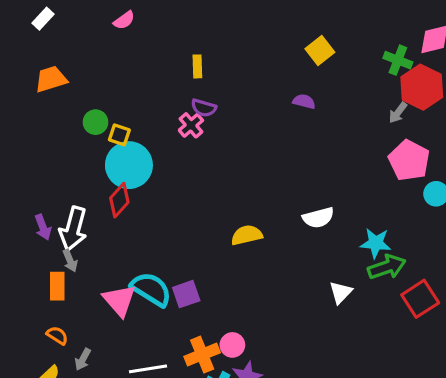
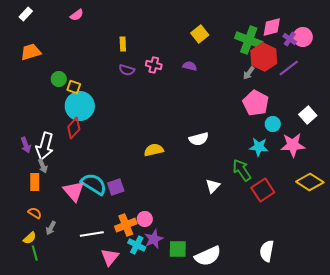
green cross: (398, 60) -> (249, 40), size x1.5
pink cross: (191, 125) -> (154, 65), moved, turned -35
cyan star: (376, 243) -> (259, 147), moved
green arrow: (387, 267) -> (242, 170), turned -105

